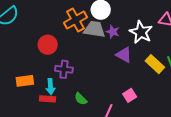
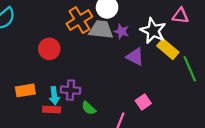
yellow rectangle: (155, 64) -> (168, 49), moved
purple cross: (64, 69) -> (71, 90), moved

